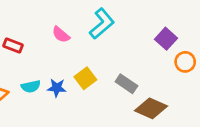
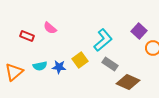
cyan L-shape: (102, 24) -> (103, 40), moved
pink semicircle: (61, 35) -> (50, 28), moved

